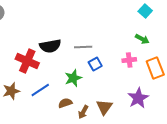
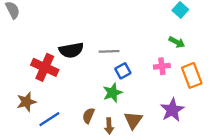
green star: (73, 78) -> (113, 93), moved
blue line: (40, 90) -> (49, 119), moved
brown semicircle: (65, 103) -> (88, 116), turned -48
brown arrow: (83, 112) -> (109, 126), turned -32

